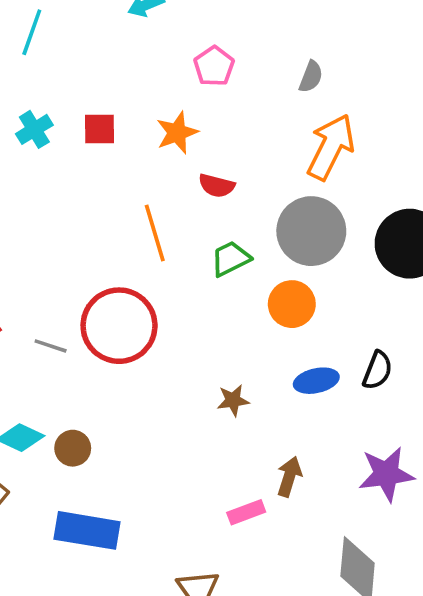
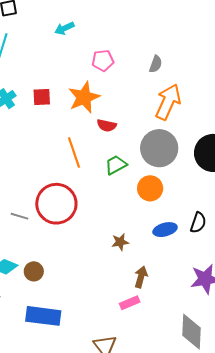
pink pentagon: (214, 66) -> (103, 60), turned 30
orange star: (177, 133) -> (84, 97), size x1.4
brown arrow: (289, 477) -> (141, 277), moved

